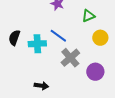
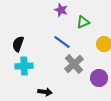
green triangle: (88, 16) -> (83, 22), moved
cyan cross: (37, 44) -> (24, 66), moved

